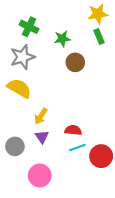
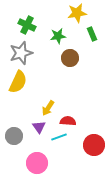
yellow star: (98, 14) -> (77, 13), moved
yellow semicircle: (19, 88) -> (18, 82), turned 85
yellow arrow: (41, 116) -> (48, 108), moved
cyan line: (77, 147) -> (59, 137), moved

